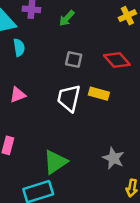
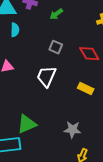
yellow rectangle: (99, 94) -> (86, 88), moved
gray star: (113, 158) -> (72, 130), turned -30

